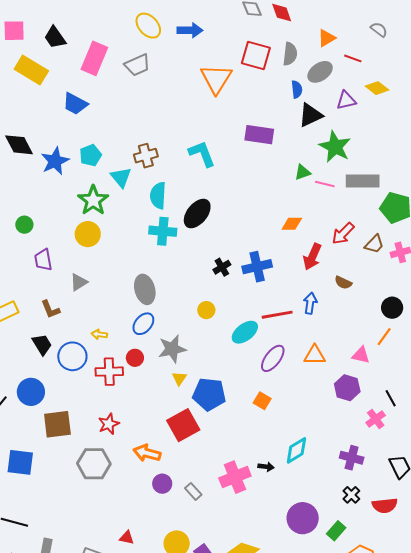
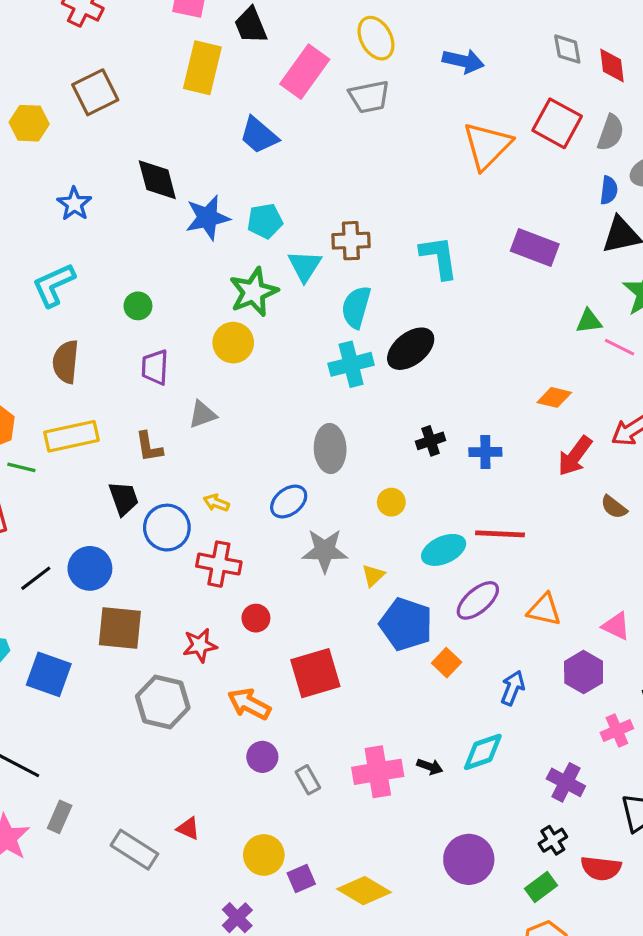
yellow ellipse: (148, 26) -> (376, 38), moved
yellow rectangle: (31, 70) -> (202, 68), turned 60
cyan cross: (163, 231) -> (351, 364), turned -32
blue cross: (257, 267) -> (485, 452), size x0.7
gray ellipse: (145, 289) -> (330, 449), moved
blue arrow: (310, 303) -> (513, 688), moved
red circle: (135, 358) -> (256, 618), moved
yellow triangle: (179, 378) -> (373, 575), moved
blue pentagon: (209, 394) -> (406, 624), moved
green rectangle: (336, 531) -> (541, 887), moved

